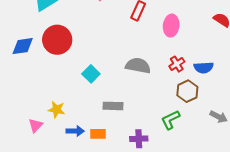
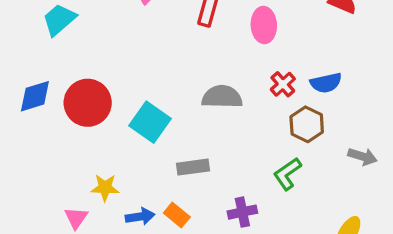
red circle: (57, 40) -> (88, 103), moved
cyan square: (91, 74) -> (150, 122), size x1.4
orange rectangle: (98, 134) -> (177, 215), turned 49

